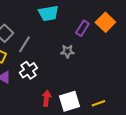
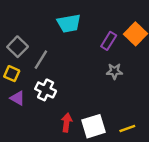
gray star: (67, 51) -> (114, 71), moved
white cross: (28, 70) -> (46, 90), turned -30

